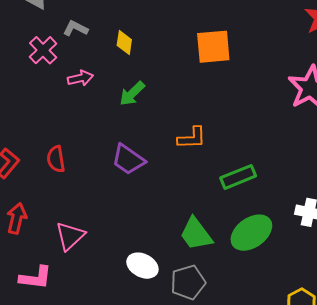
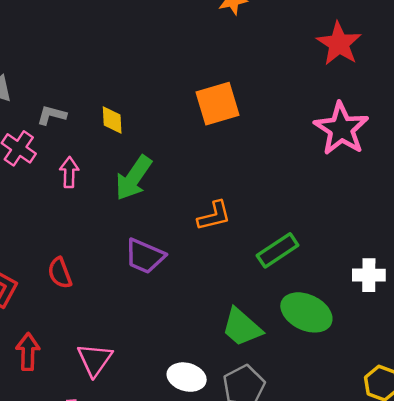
pink arrow: (80, 78) -> (69, 172), turned -65
green arrow: (132, 94) -> (133, 178), size x1.4
green ellipse: (251, 233) -> (306, 312), turned 72

